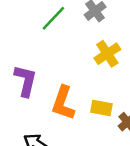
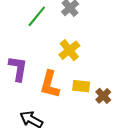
yellow cross: (107, 54) -> (69, 50), moved

